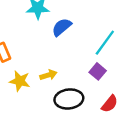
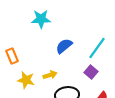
blue semicircle: (62, 27) -> (64, 46), moved

